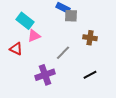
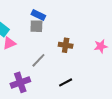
gray square: (71, 16) -> (36, 26), moved

